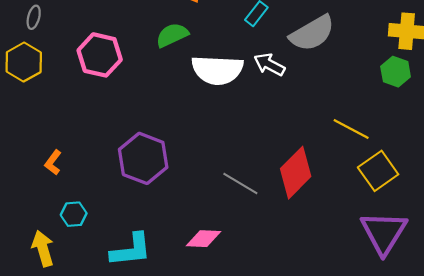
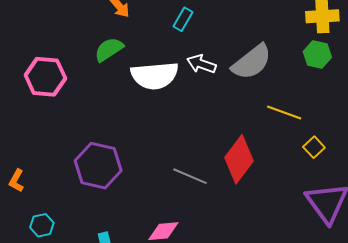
gray semicircle: (312, 33) -> (252, 62), moved
yellow square: (378, 171) -> (314, 147), size x0.6

